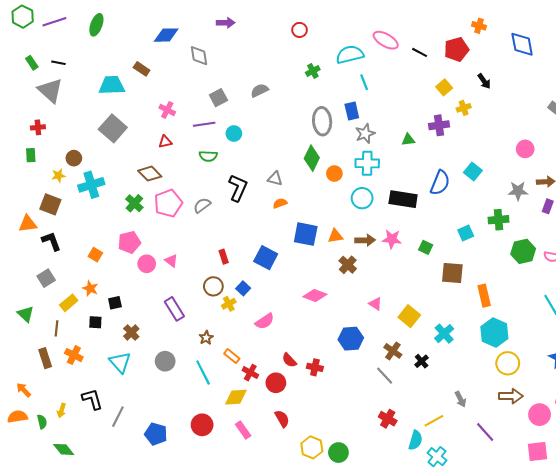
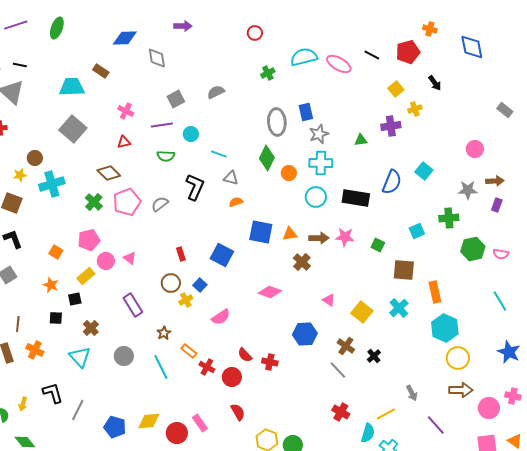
pink ellipse: (386, 40) -> (339, 64), moved
cyan line: (364, 82) -> (219, 154), moved, turned -49
yellow rectangle: (69, 303) -> (86, 276), moved
cyan cross: (444, 334) -> (399, 308), moved
yellow diamond: (236, 397) -> (149, 421), moved
red circle: (202, 425) -> (177, 433), moved

